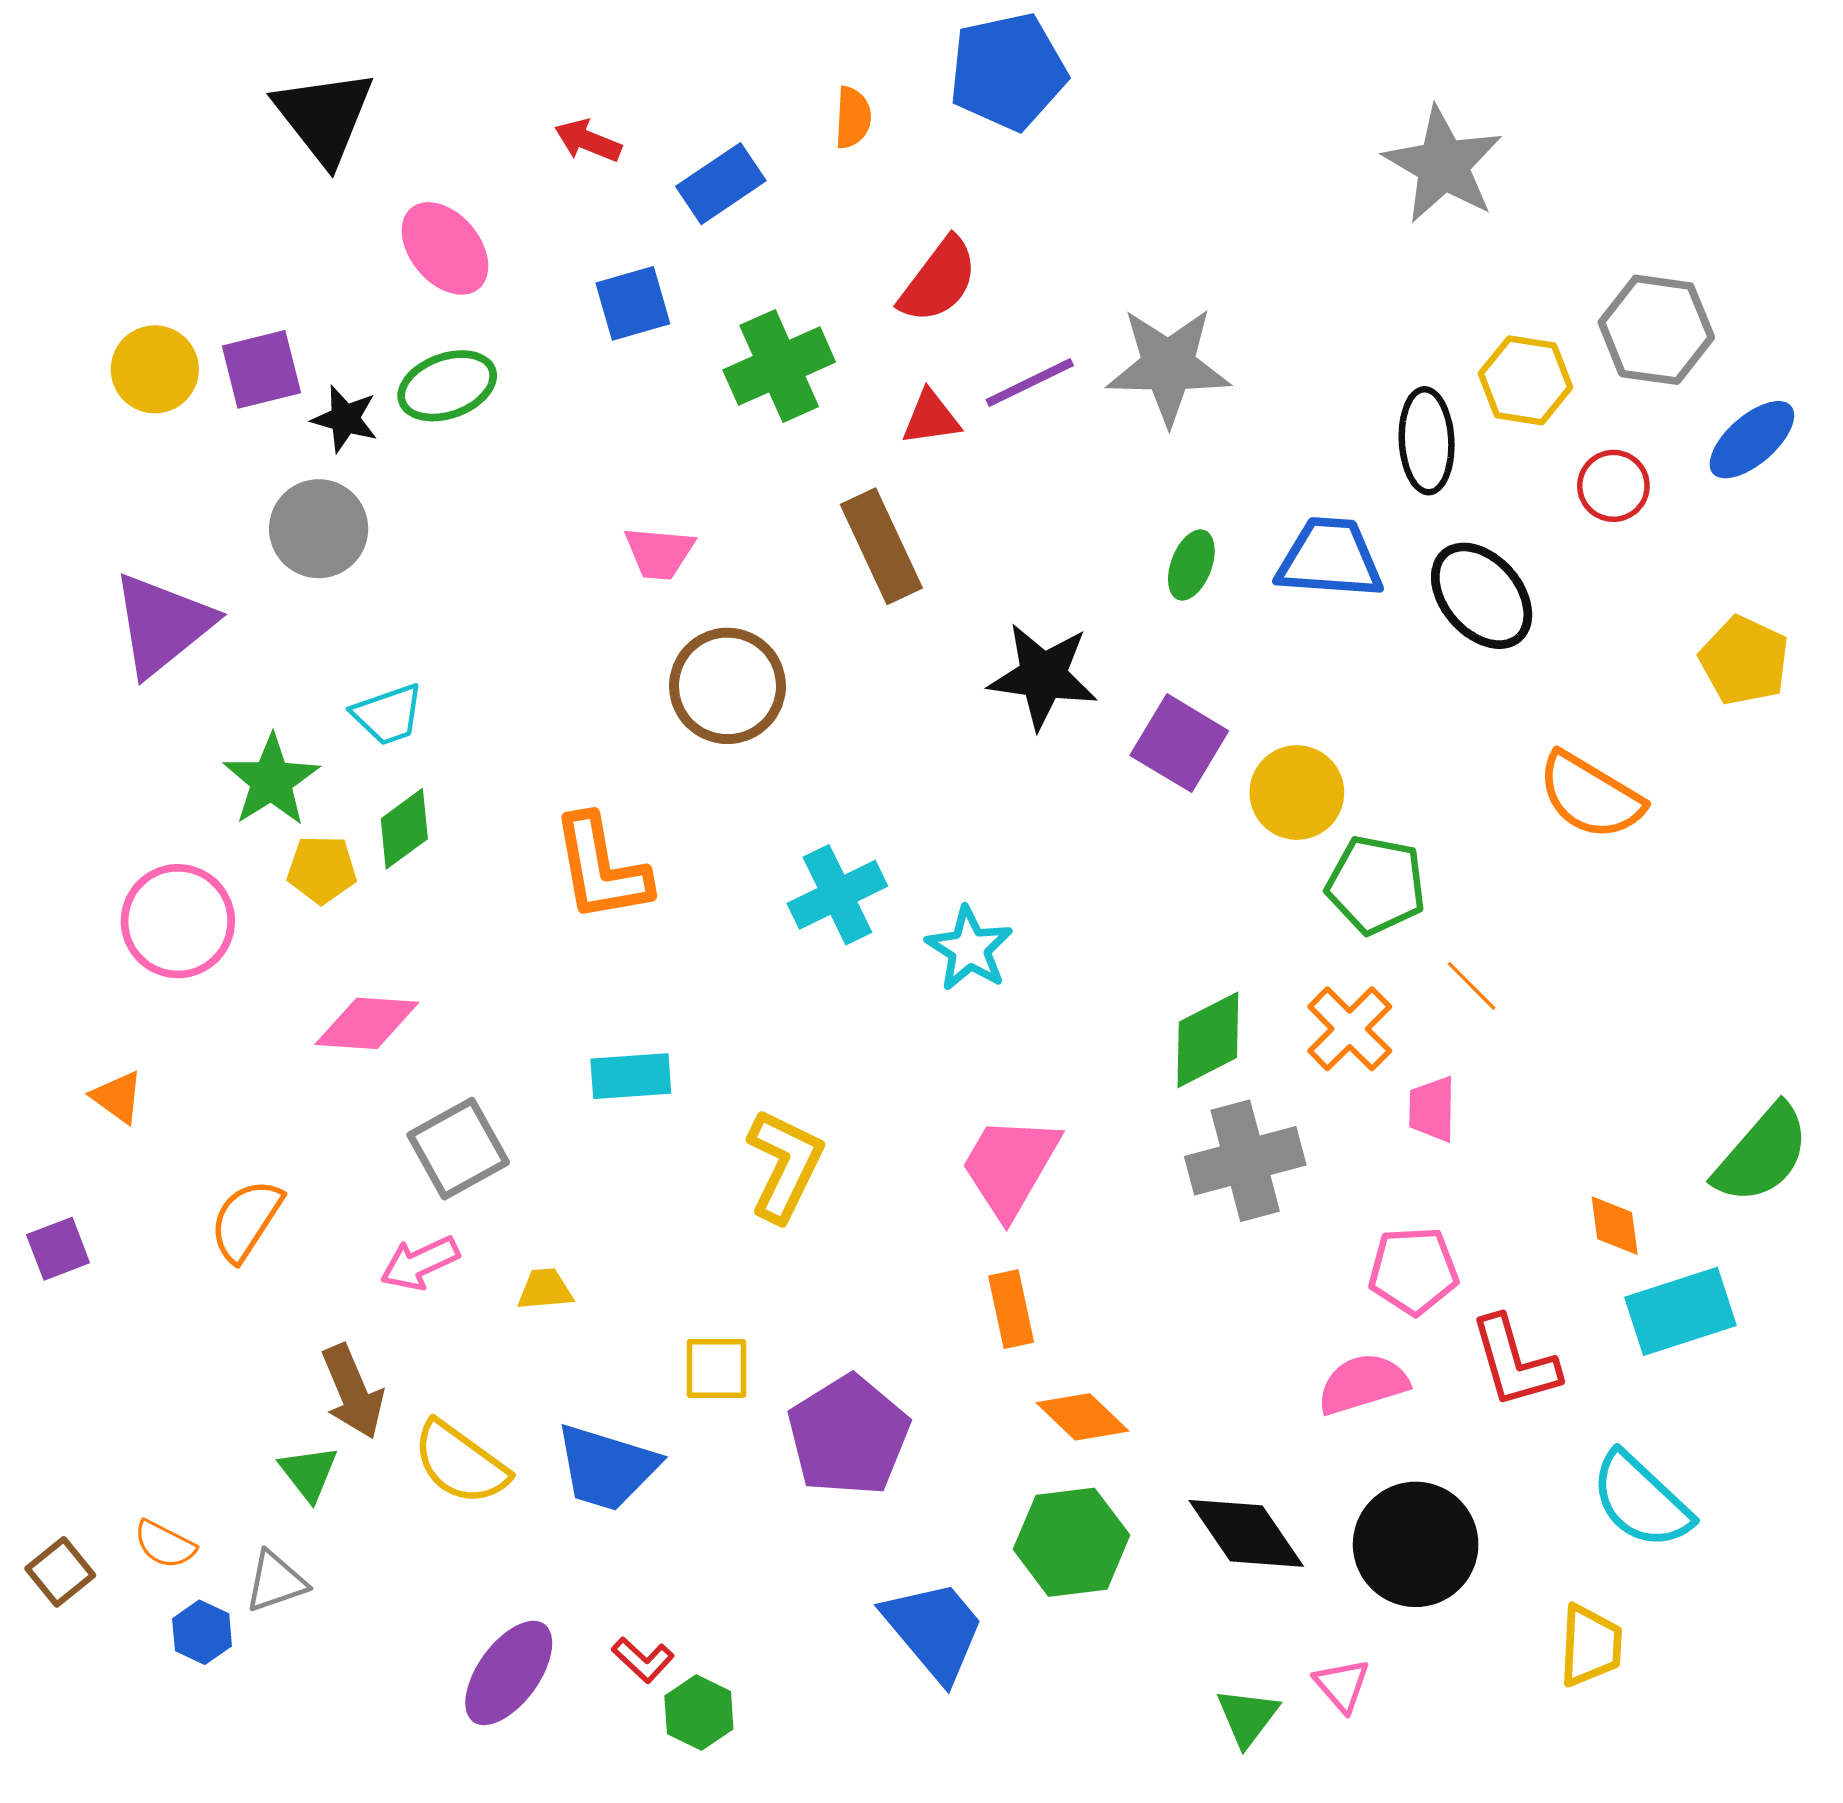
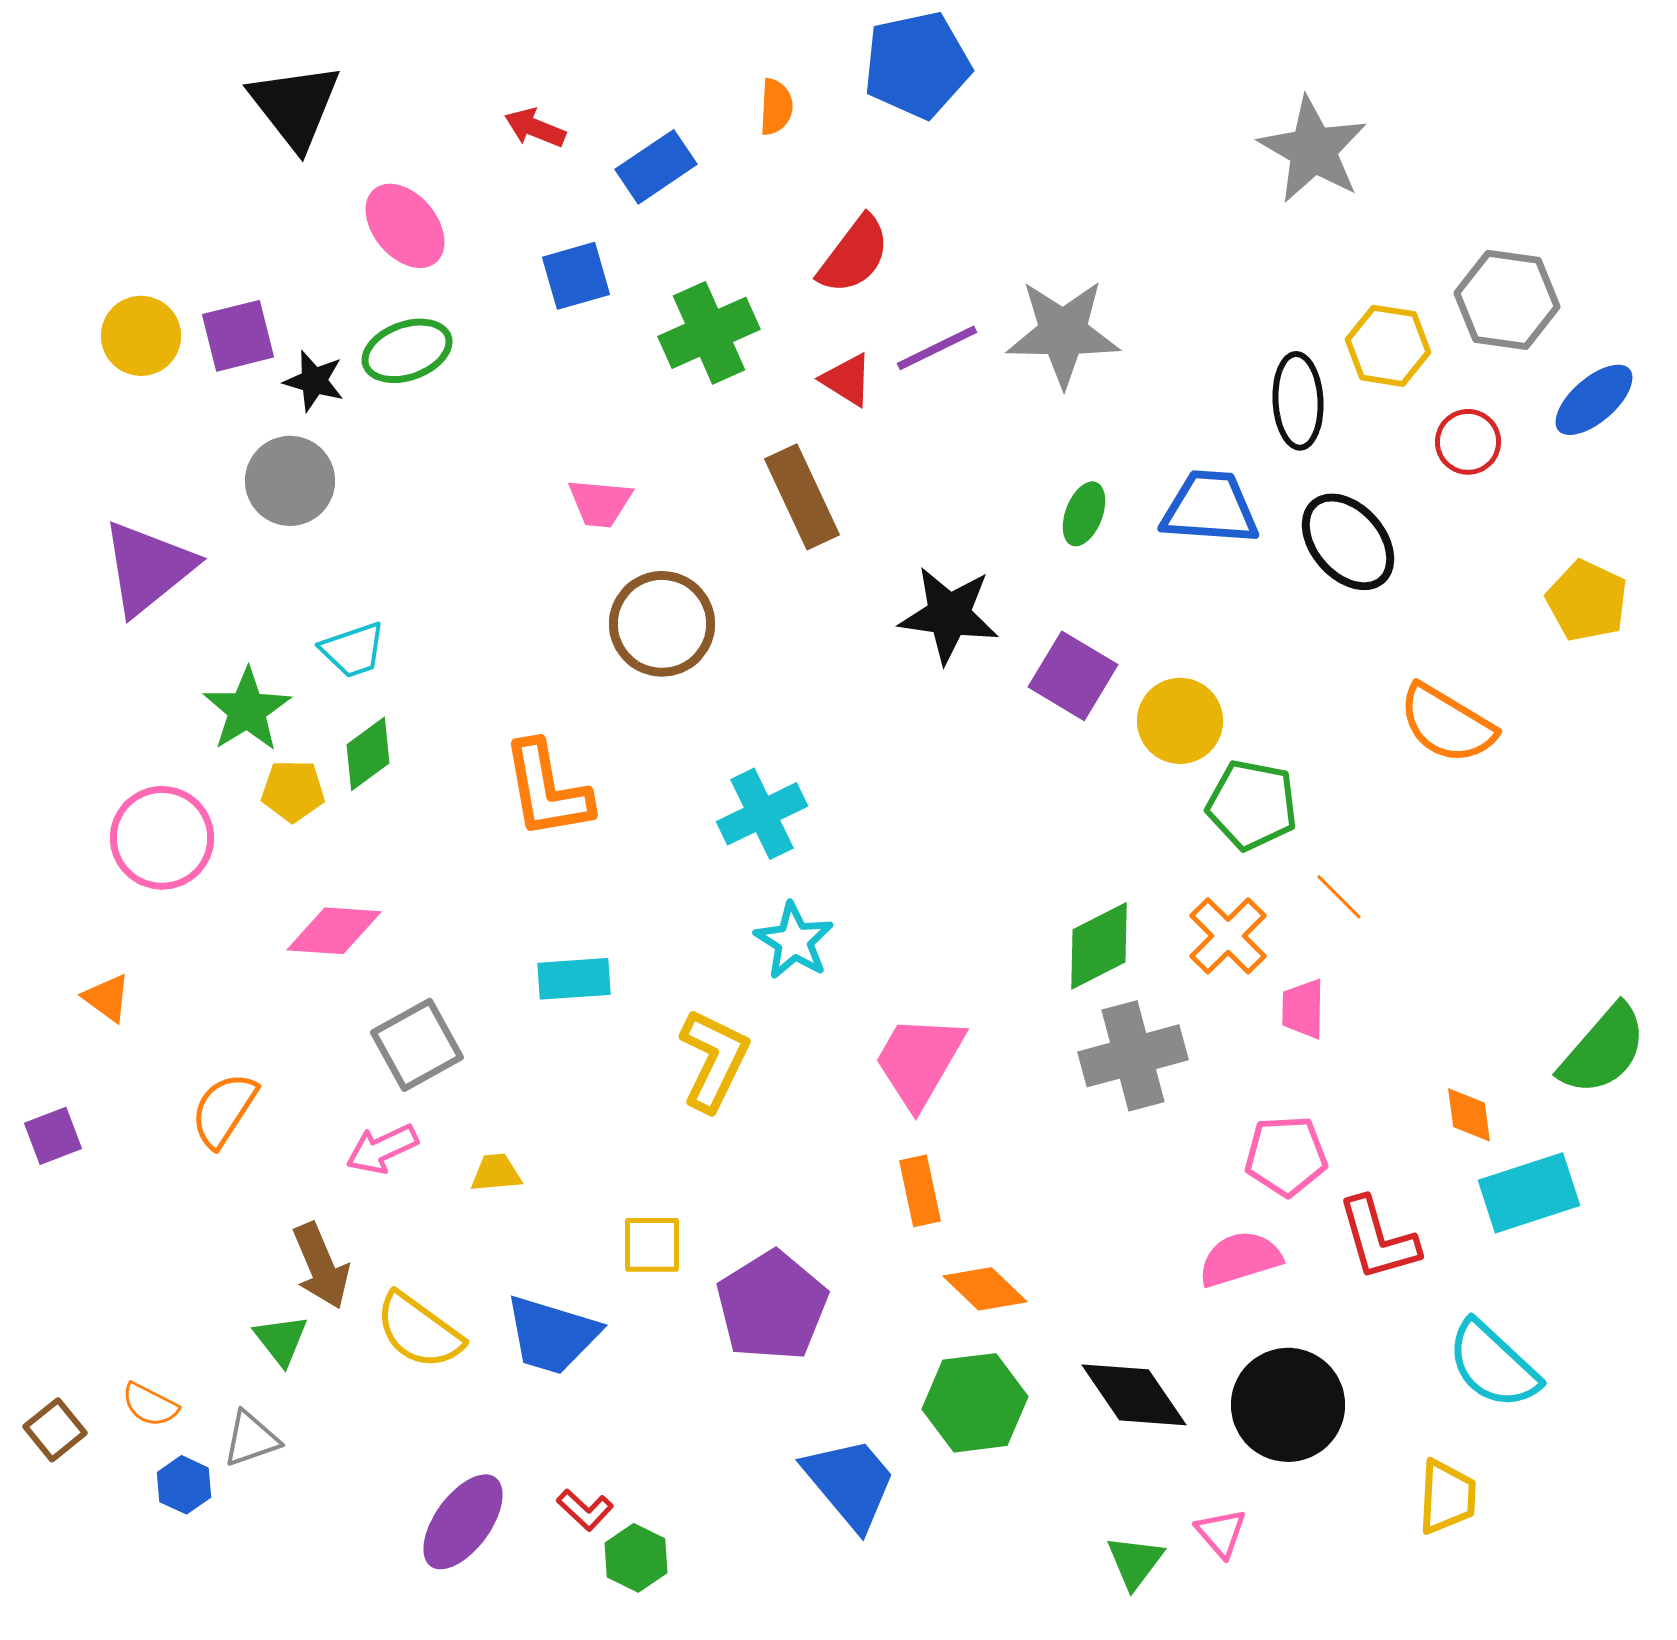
red triangle: (931, 418) -> (847, 380), turned 40
cyan star: (969, 949) -> (794, 941), moved

